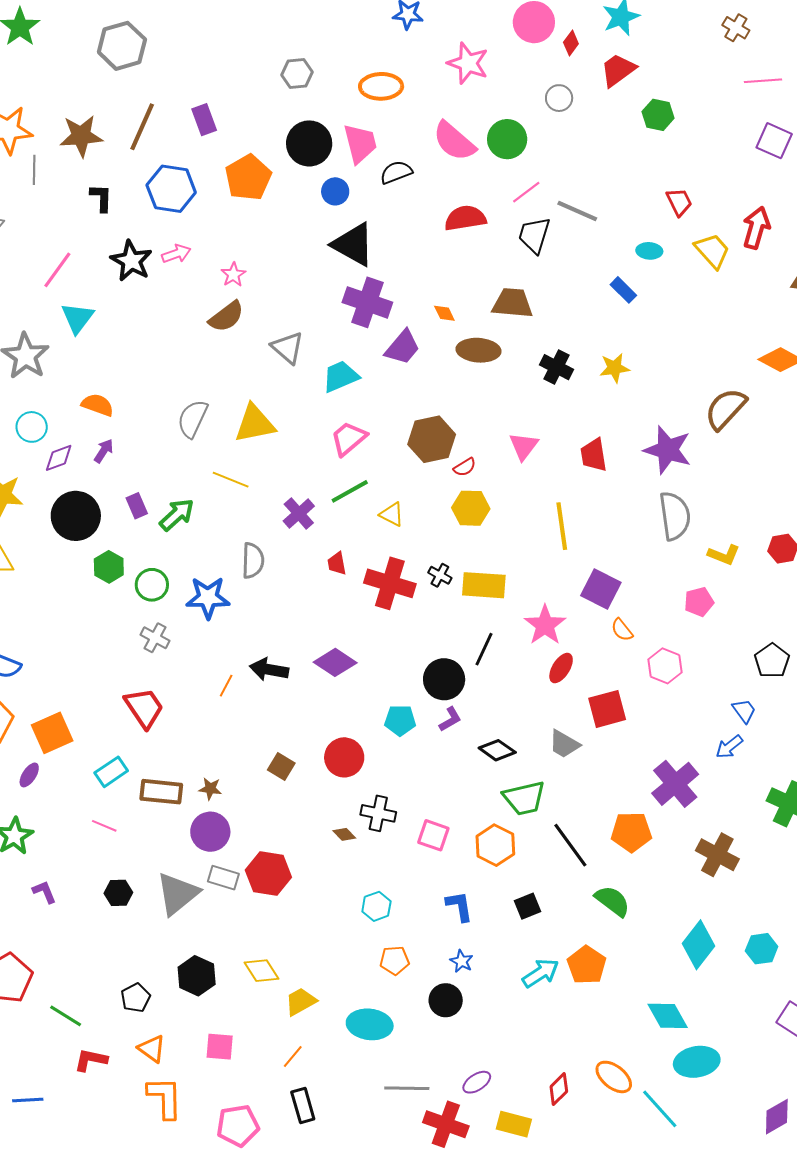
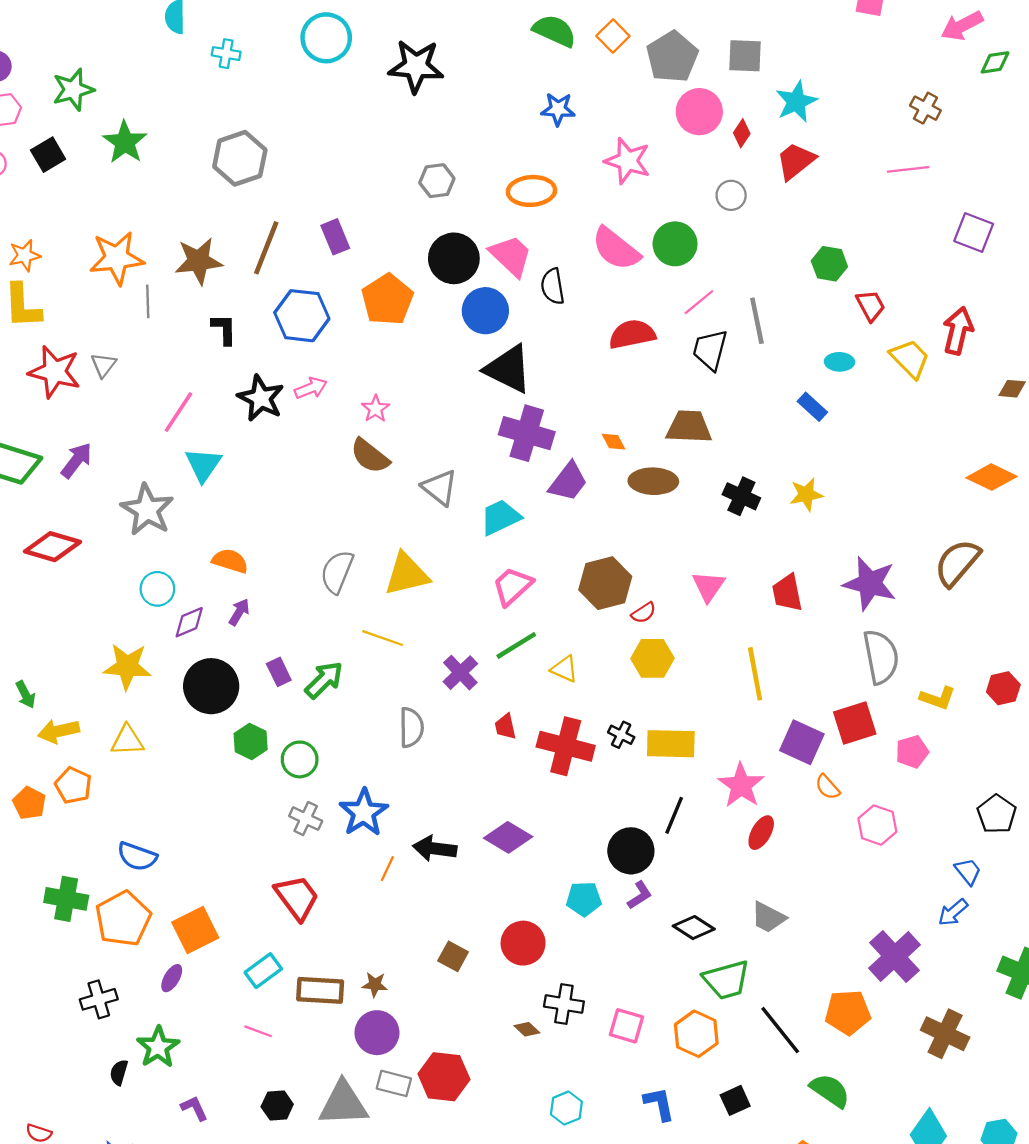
pink line: (763, 81) -> (908, 169), moved
green hexagon: (658, 115) -> (829, 264), moved
pink trapezoid: (360, 143) -> (511, 256), turned -30
black semicircle: (396, 172) -> (553, 286), turned -76
blue circle: (335, 191) -> (485, 311), size x1.5
gray line: (577, 211) -> (757, 321), turned 57
brown semicircle: (226, 317) -> (370, 456), turned 78
brown semicircle: (726, 409) -> (957, 563), moved
blue star: (208, 598) -> (364, 813), moved, turned -30
red square: (607, 709) -> (855, 723), moved
gray triangle: (177, 894) -> (343, 1104), turned 39

